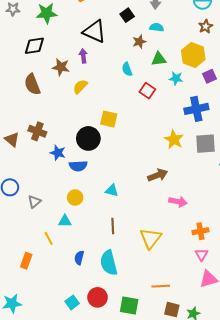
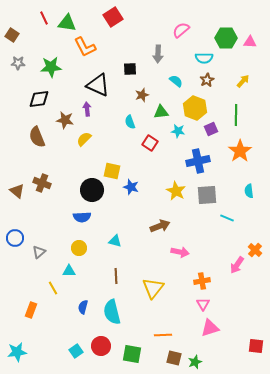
black square: (127, 15) -> (130, 69), turned 32
cyan semicircle: (157, 27) -> (176, 81), moved, turned 32
blue star: (58, 153) -> (131, 187), moved

